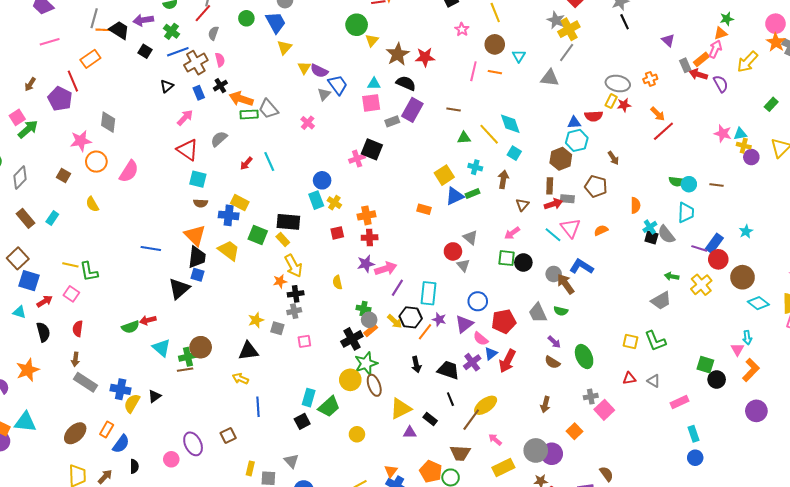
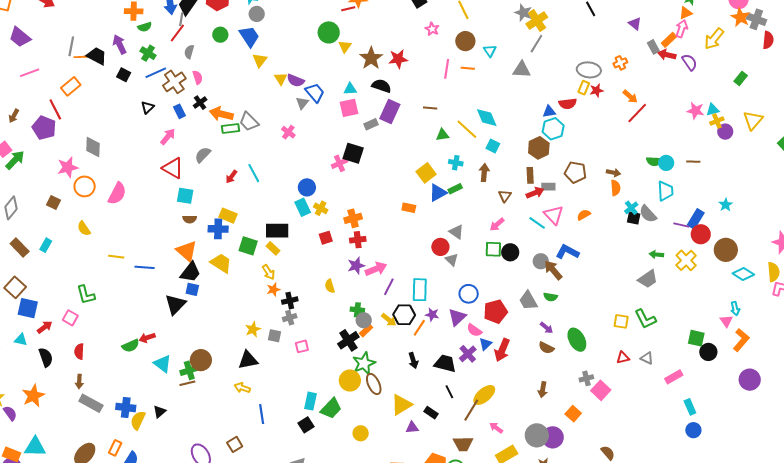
purple arrow: (143, 20) -> (120, 44), turned 78
yellow cross: (744, 146) -> (717, 121), turned -32
brown arrow: (613, 158) -> (613, 173), moved, turned -40
black trapezoid: (197, 257) -> (190, 272), turned 35
yellow line: (70, 265) -> (116, 257), moved
yellow arrow: (293, 266) -> (269, 272), moved, size x0.7

